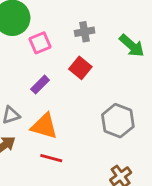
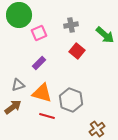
red square: (80, 68) -> (77, 51), moved
gray hexagon: (118, 121) -> (71, 100), moved

